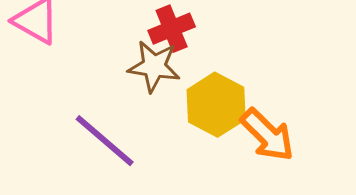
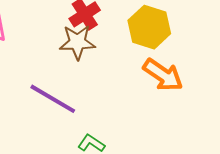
yellow hexagon: (216, 105) -> (149, 27), moved

